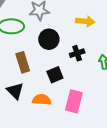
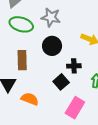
black square: (55, 75) -> (61, 82), moved, turned -35
pink rectangle: (74, 101) -> (75, 108), moved

